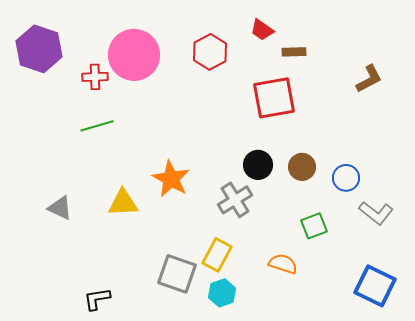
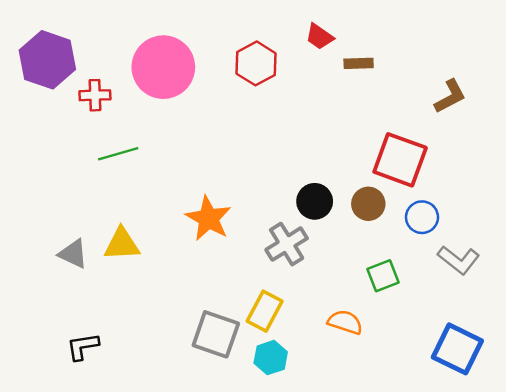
red cross: (95, 77) -> (95, 95), moved
red square: (274, 98) -> (400, 160), moved, turned 30
yellow triangle: (123, 203) -> (122, 244), moved
black L-shape: (97, 299) -> (83, 347), moved

